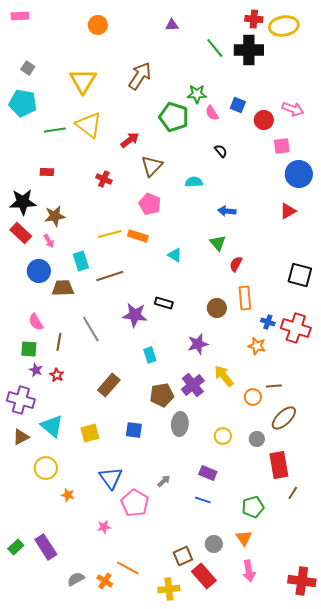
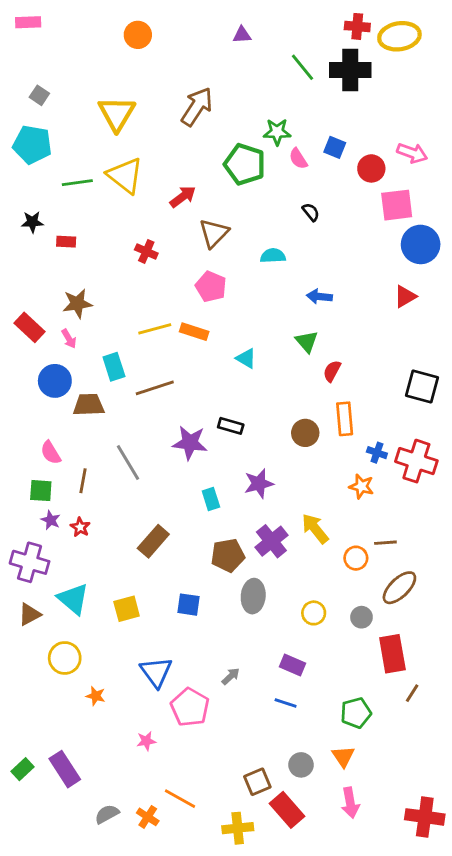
pink square: (282, 146) -> (397, 205), size x1.4
black star: (23, 202) -> (32, 222), moved, size x0.6
purple star: (198, 344) -> (259, 484), moved

